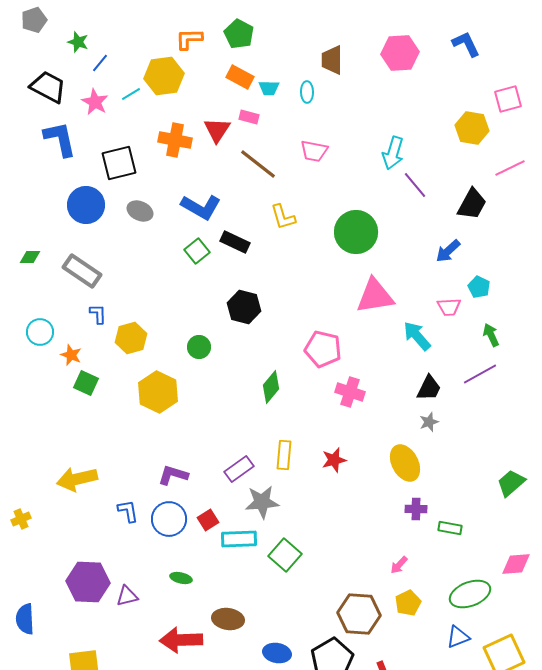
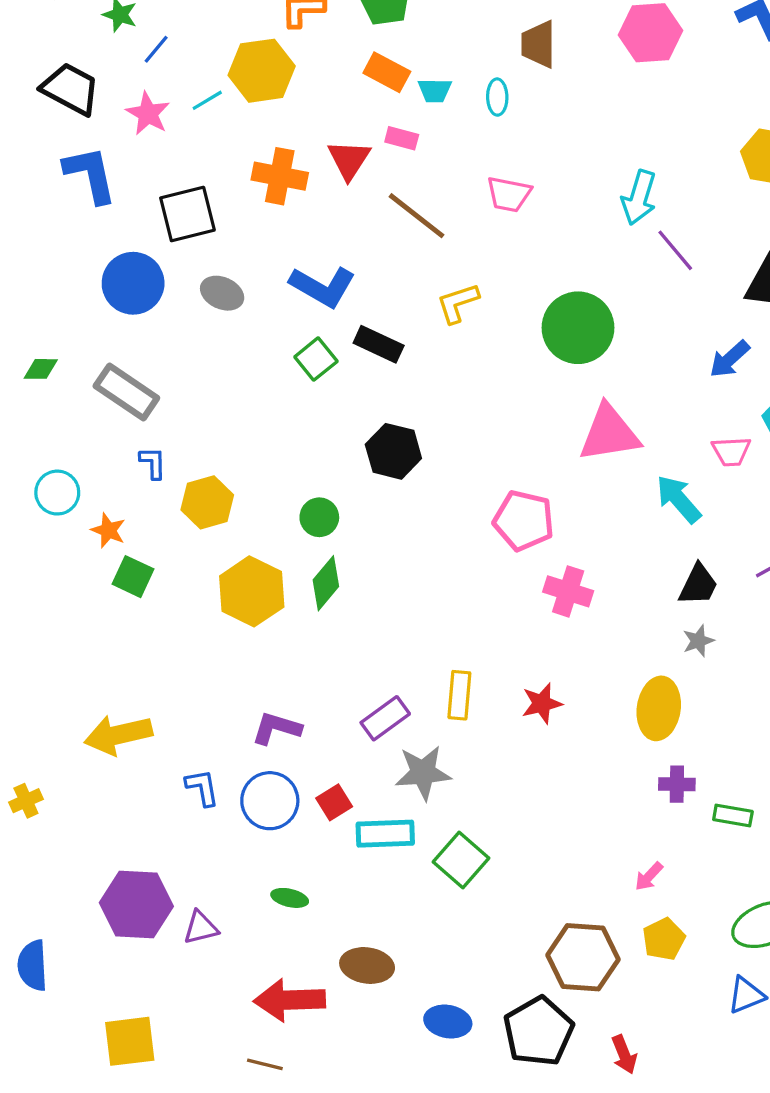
yellow L-shape: (283, 217) -> (458, 303), turned 88
green diamond: (271, 387) -> (326, 583), moved
yellow ellipse: (405, 463) -> (659, 708), turned 36

